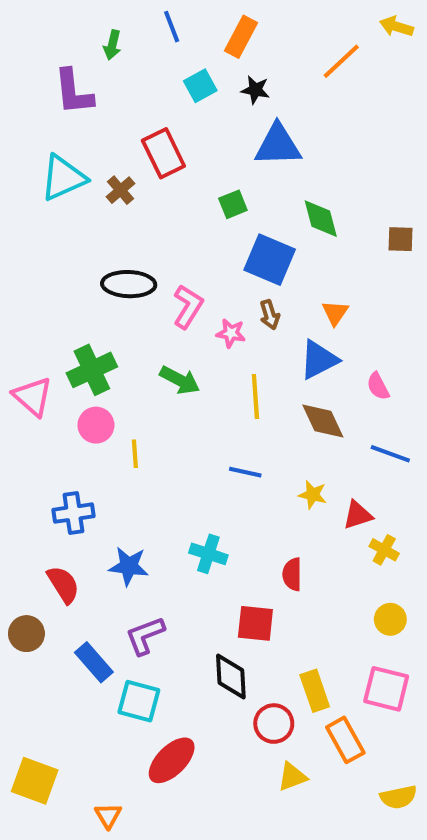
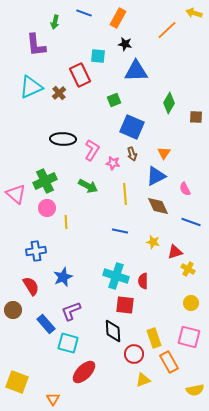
blue line: (172, 27) -> (84, 13), turned -49
cyan square: (200, 86) -> (98, 56), moved, turned 35
green diamond: (321, 219) -> (169, 103), moved, turned 45
cyan cross: (208, 554) -> (116, 276), moved, size x1.4
blue star: (129, 566) -> (63, 277), turned -30

